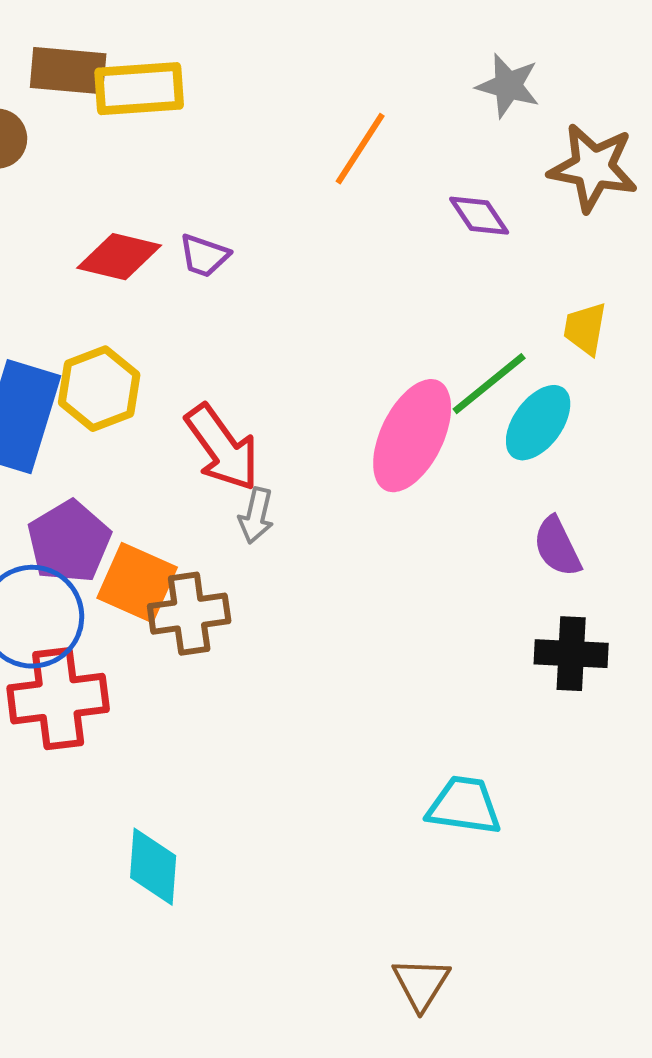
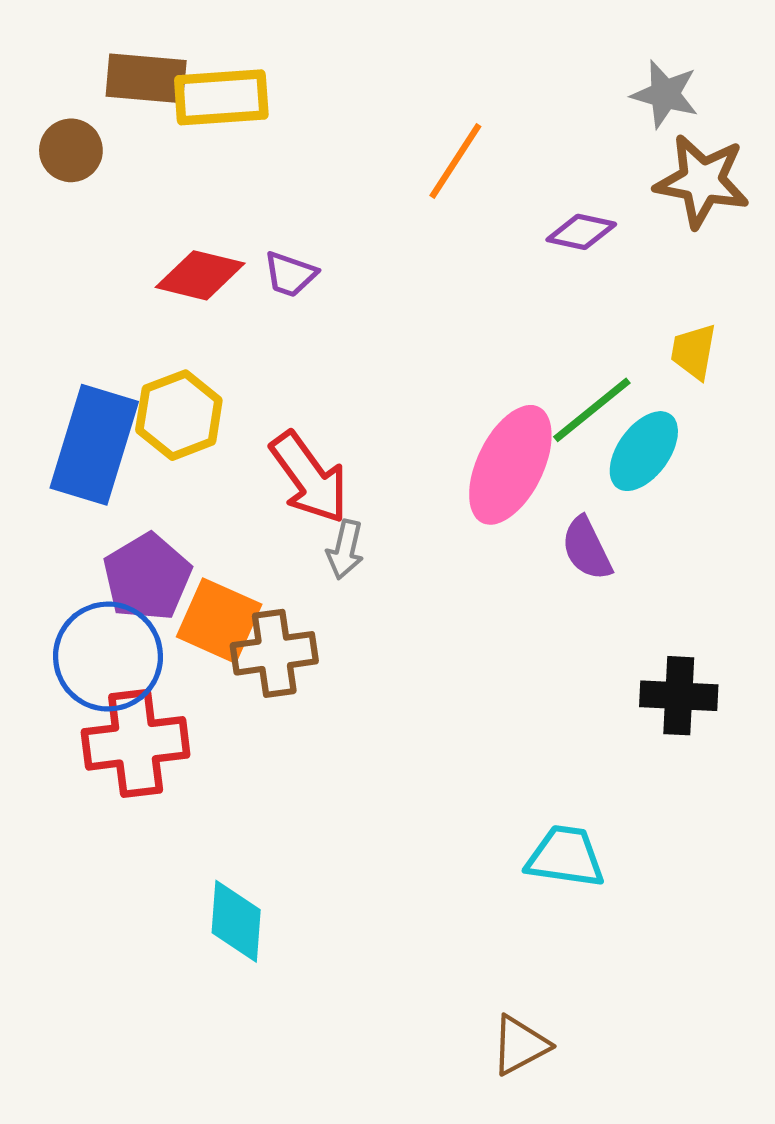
gray star: (508, 86) -> (665, 94), moved
purple diamond: (479, 216) -> (581, 232), turned -44
purple semicircle: (557, 547) -> (587, 549), moved
brown triangle: (421, 984) -> (520, 1045), turned 30

